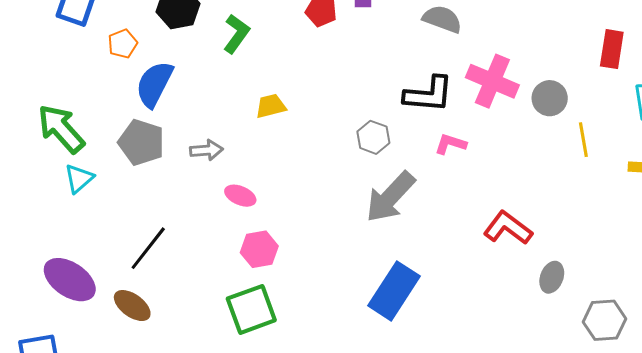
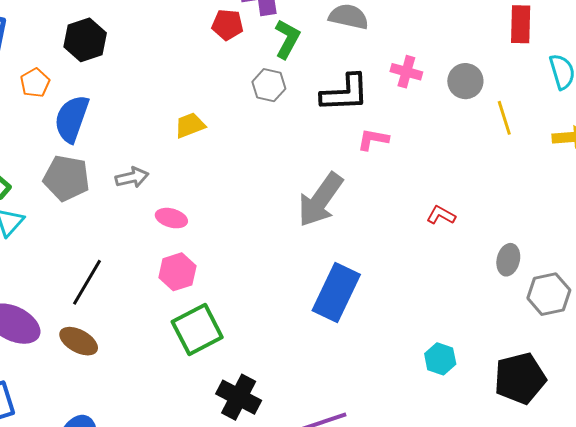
green L-shape: (236, 34) -> (287, 39), moved
pink cross: (492, 81) -> (406, 72), size x0.6
gray hexagon: (373, 137) -> (269, 85), moved
red L-shape: (508, 228) -> (441, 215), size x0.6
pink hexagon: (259, 249) -> (177, 272), moved
gray ellipse: (552, 277) -> (508, 260), moved

